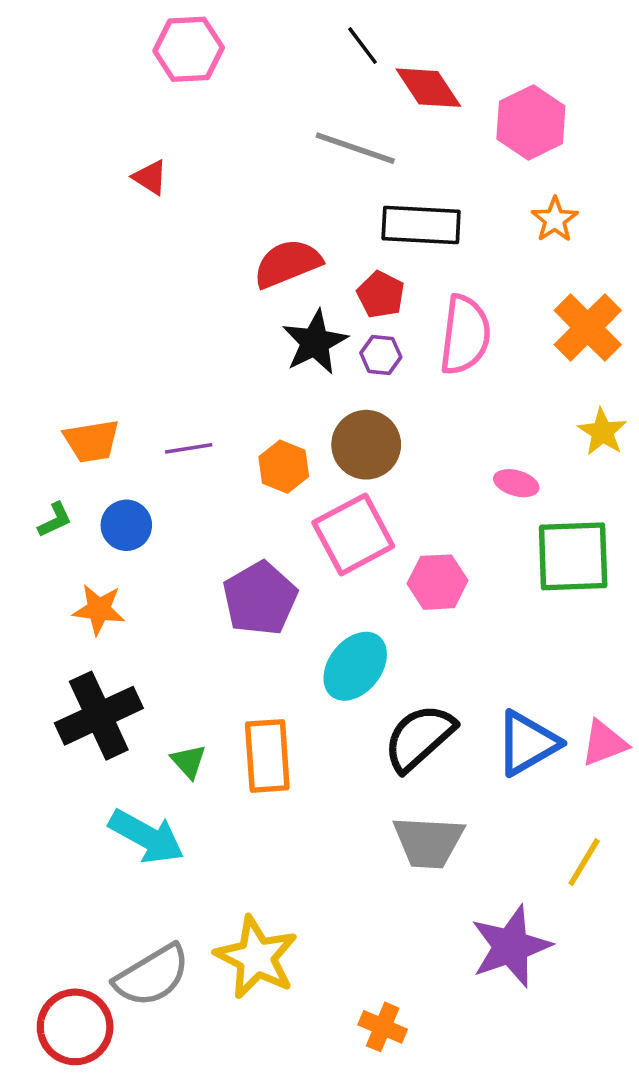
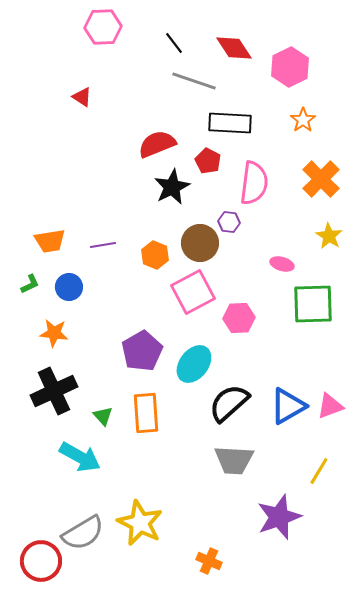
black line: (363, 46) -> (174, 43), moved
purple hexagon: (381, 355) -> (229, 222), moved
purple pentagon: (260, 599) -> (142, 351), moved

